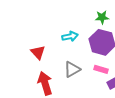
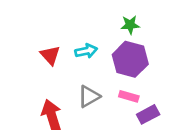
red triangle: (38, 52) -> (50, 55), moved

